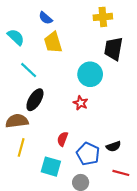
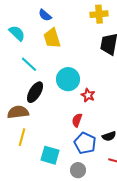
cyan circle: (90, 74) -> (68, 79), moved
red star: (81, 103) -> (88, 95), moved
red semicircle: (63, 139) -> (77, 120), moved

